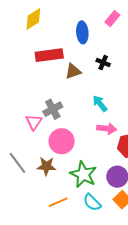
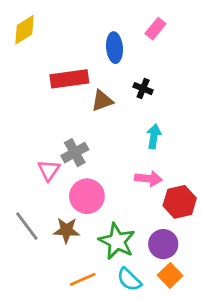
yellow diamond: (33, 19) -> (25, 30), moved
cyan arrow: (100, 104) -> (154, 136), moved, turned 48

